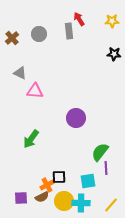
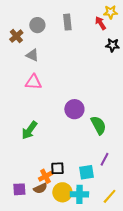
red arrow: (79, 19) -> (100, 23), moved
brown cross: (12, 38) -> (16, 36), moved
gray triangle: (20, 73) -> (32, 55), moved
green semicircle: (100, 152) -> (98, 125), moved, turned 114
purple line: (106, 168) -> (104, 159), turned 32

